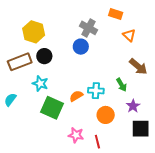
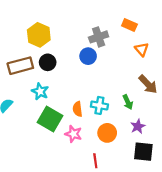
gray cross: (88, 28) -> (99, 37), turned 36
orange semicircle: (76, 96) -> (78, 109), turned -72
pink star: (76, 135) -> (73, 134), moved

